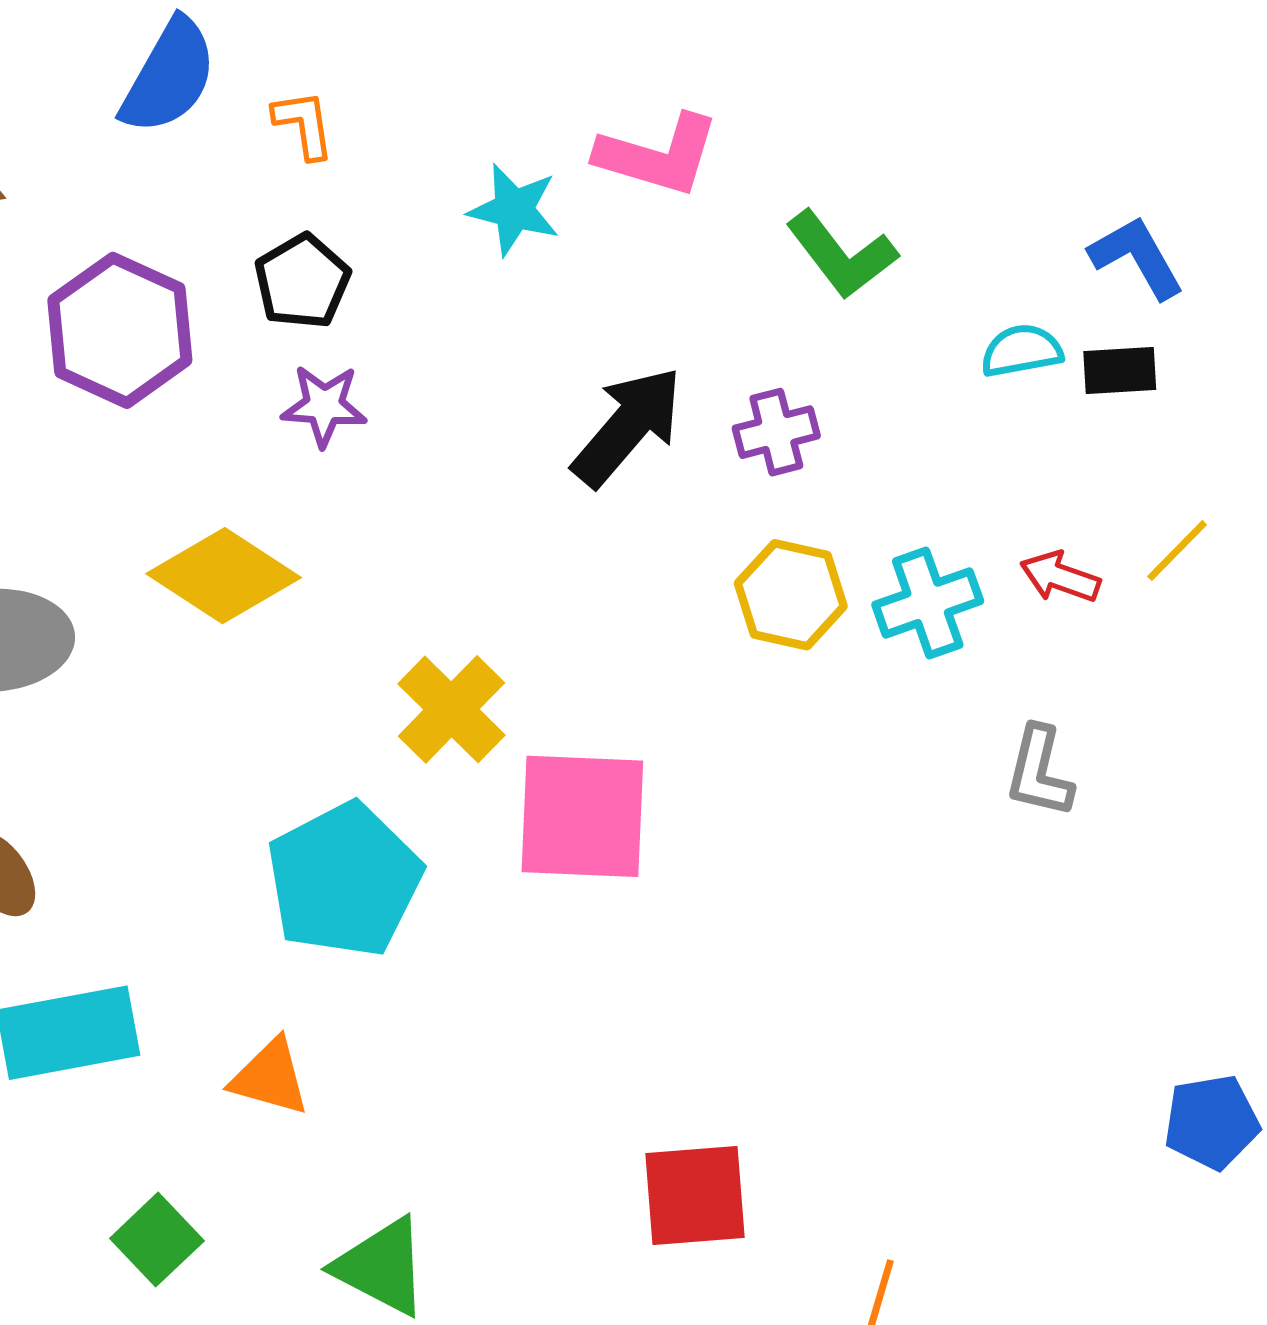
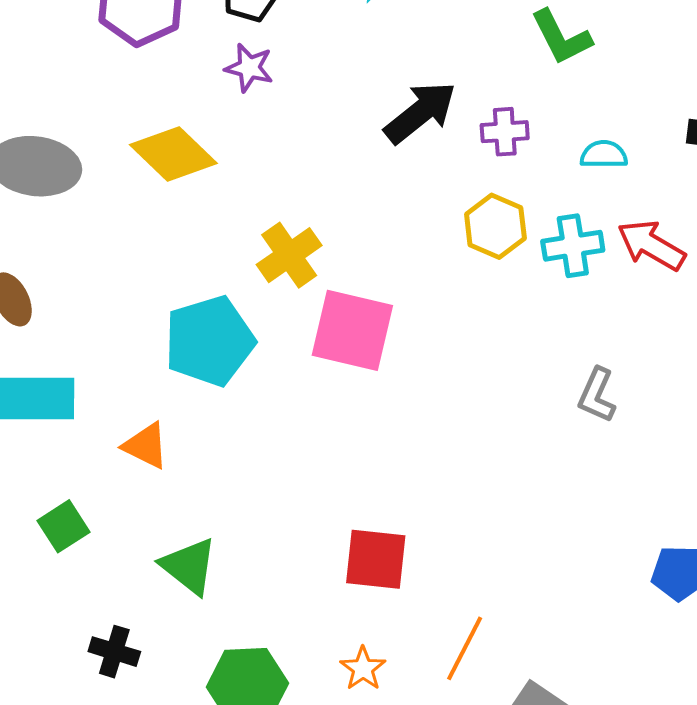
cyan semicircle: (1022, 351) -> (604, 155), moved
red arrow: (1060, 577) -> (651, 245), size x1.5
gray L-shape: (1039, 772) -> (597, 395), moved

